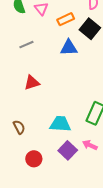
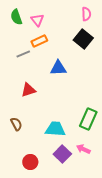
orange rectangle: (66, 19) -> (39, 41), moved
blue triangle: (69, 48) -> (58, 68), moved
brown semicircle: (19, 127) -> (16, 124), moved

